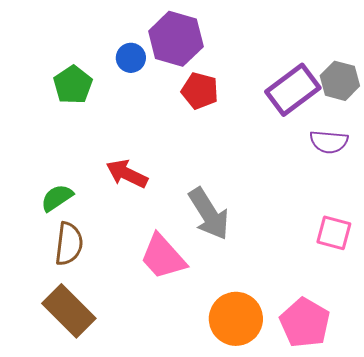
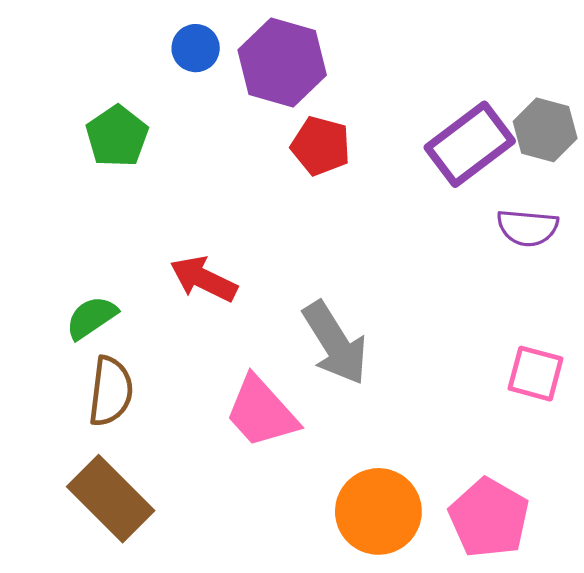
blue circle: (131, 58) -> (196, 48), moved

